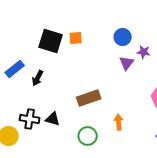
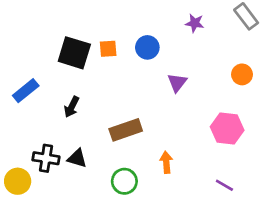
blue circle: (123, 37) -> (147, 47), moved
purple star: (144, 52) -> (195, 23), moved
black arrow: (38, 78) -> (72, 107), moved

